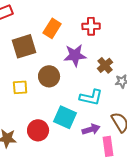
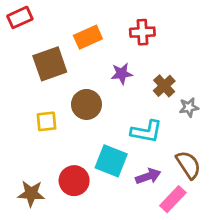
orange rectangle: (52, 28) -> (88, 37), turned 36
purple star: (75, 55) -> (122, 74), size x0.7
pink rectangle: (108, 146) -> (173, 199), turned 54

